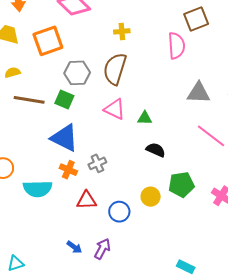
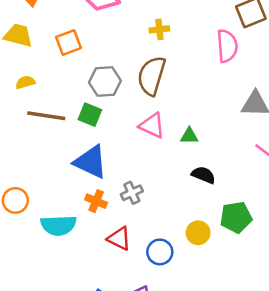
orange square: (48, 41) -> (68, 42), size x0.7
red triangle: (87, 200) -> (119, 239), turned 30

